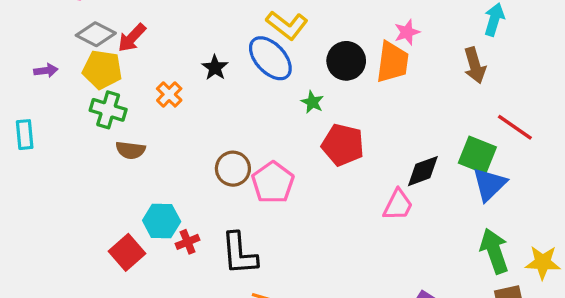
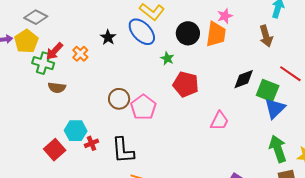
red arrow: (132, 38) -> (54, 51), moved
yellow pentagon: (102, 70) -> (26, 41), moved, turned 30
black diamond: (423, 171) -> (244, 79), moved

